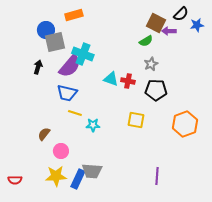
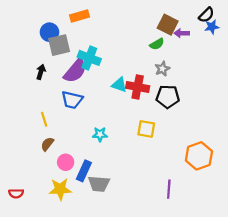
black semicircle: (181, 14) -> (206, 15), moved
red cross: (128, 81) -> (138, 87), size x1.5
yellow line: (75, 113) -> (44, 119), moved, turned 56
orange hexagon: (185, 124) -> (199, 156), moved
blue rectangle: (78, 179) -> (84, 171), moved

